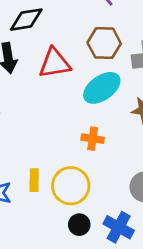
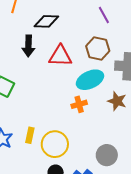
orange cross: (93, 139) -> (79, 104), moved, turned -35

